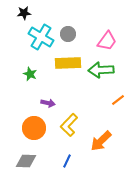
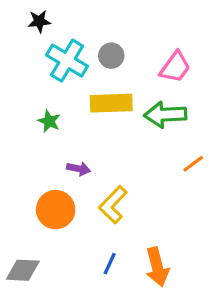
orange arrow: (101, 141) -> (157, 267), moved, turned -60
gray diamond: (26, 161) -> (23, 270), moved

